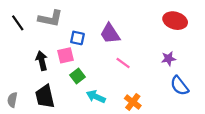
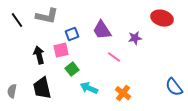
blue square: (77, 38) -> (72, 34), turned -32
purple star: (169, 59) -> (135, 38), moved
blue semicircle: (179, 86) -> (174, 87), moved

